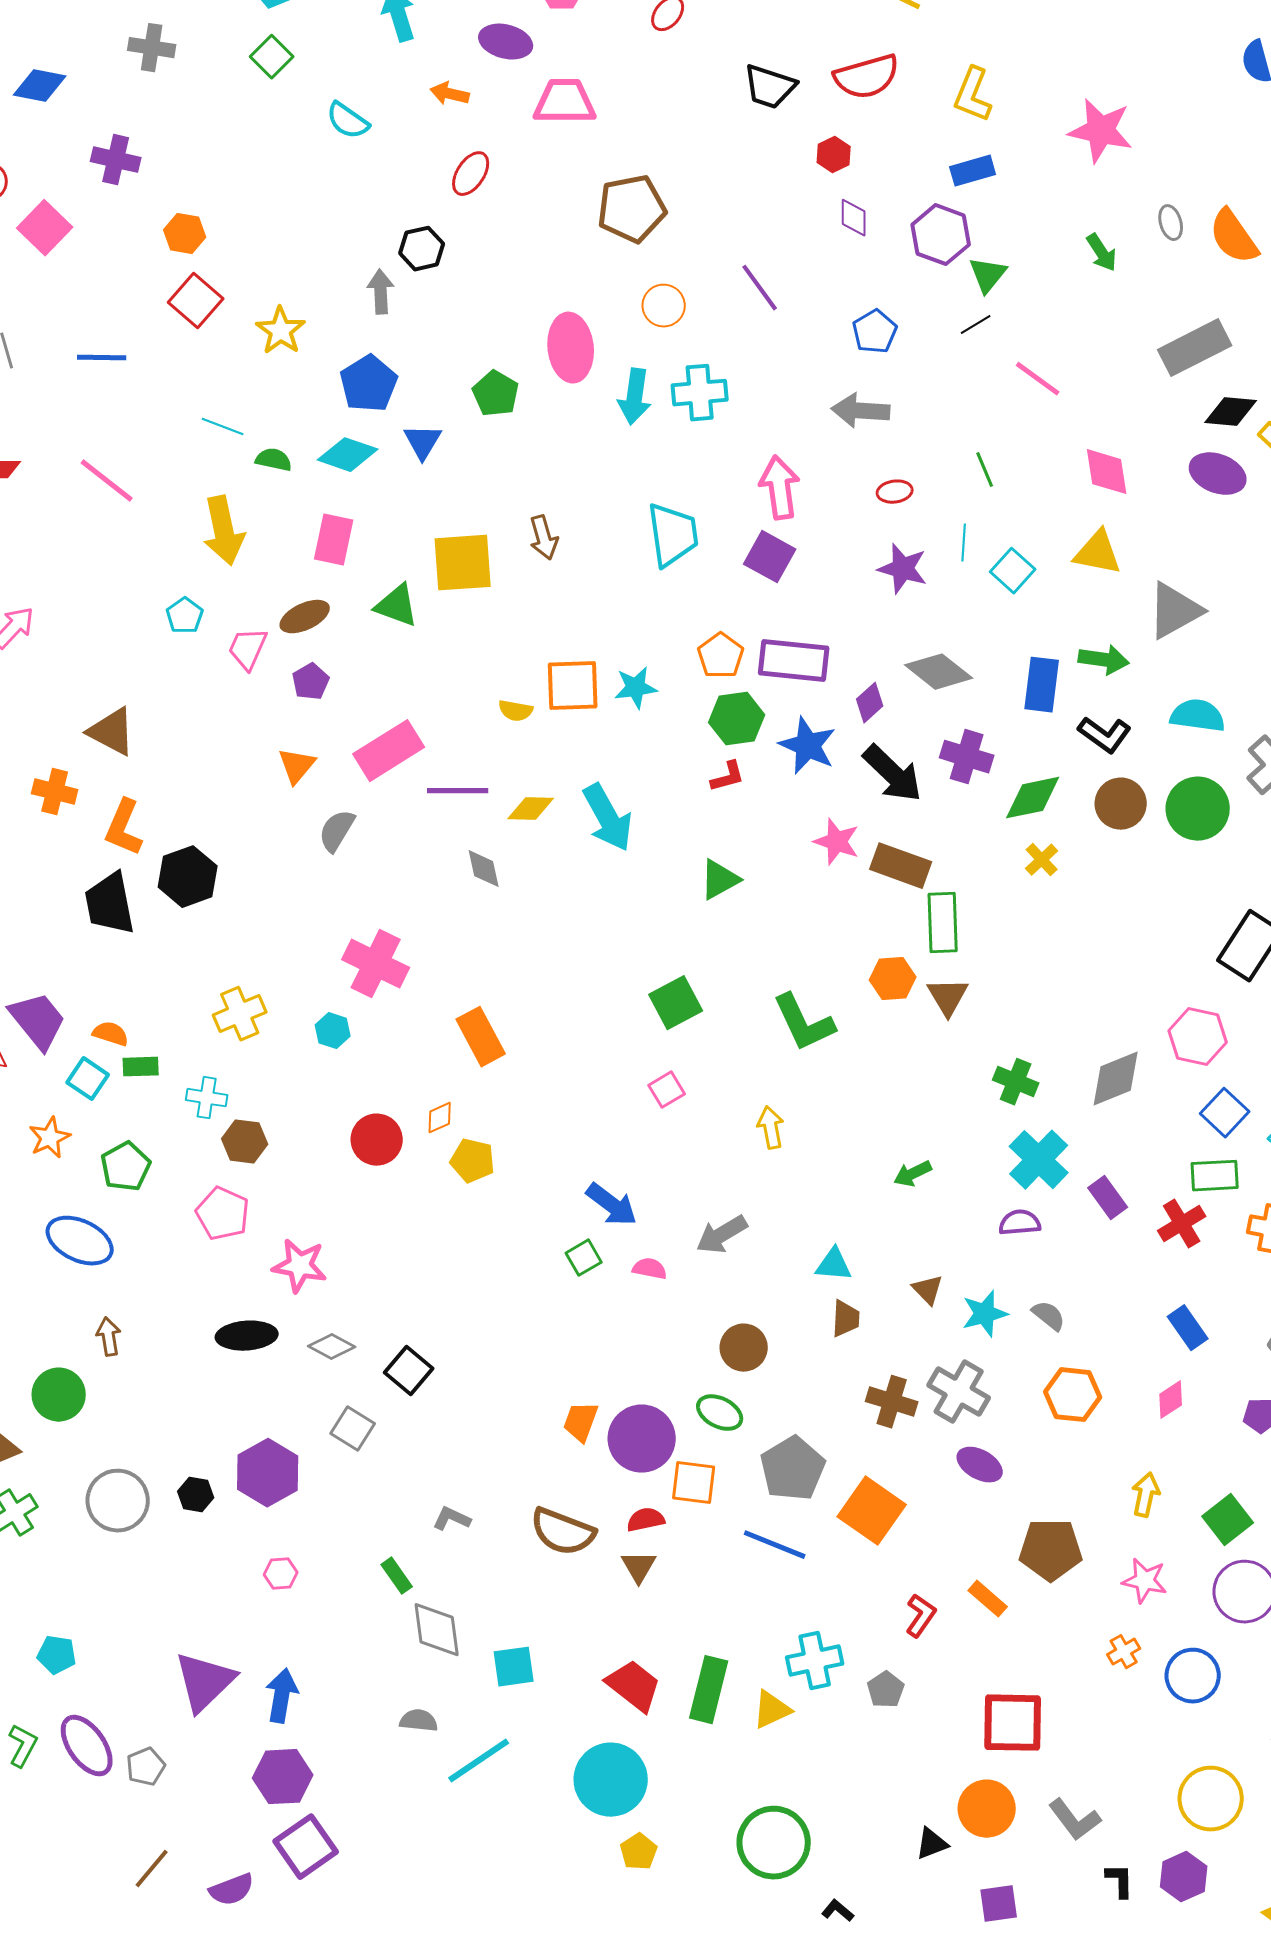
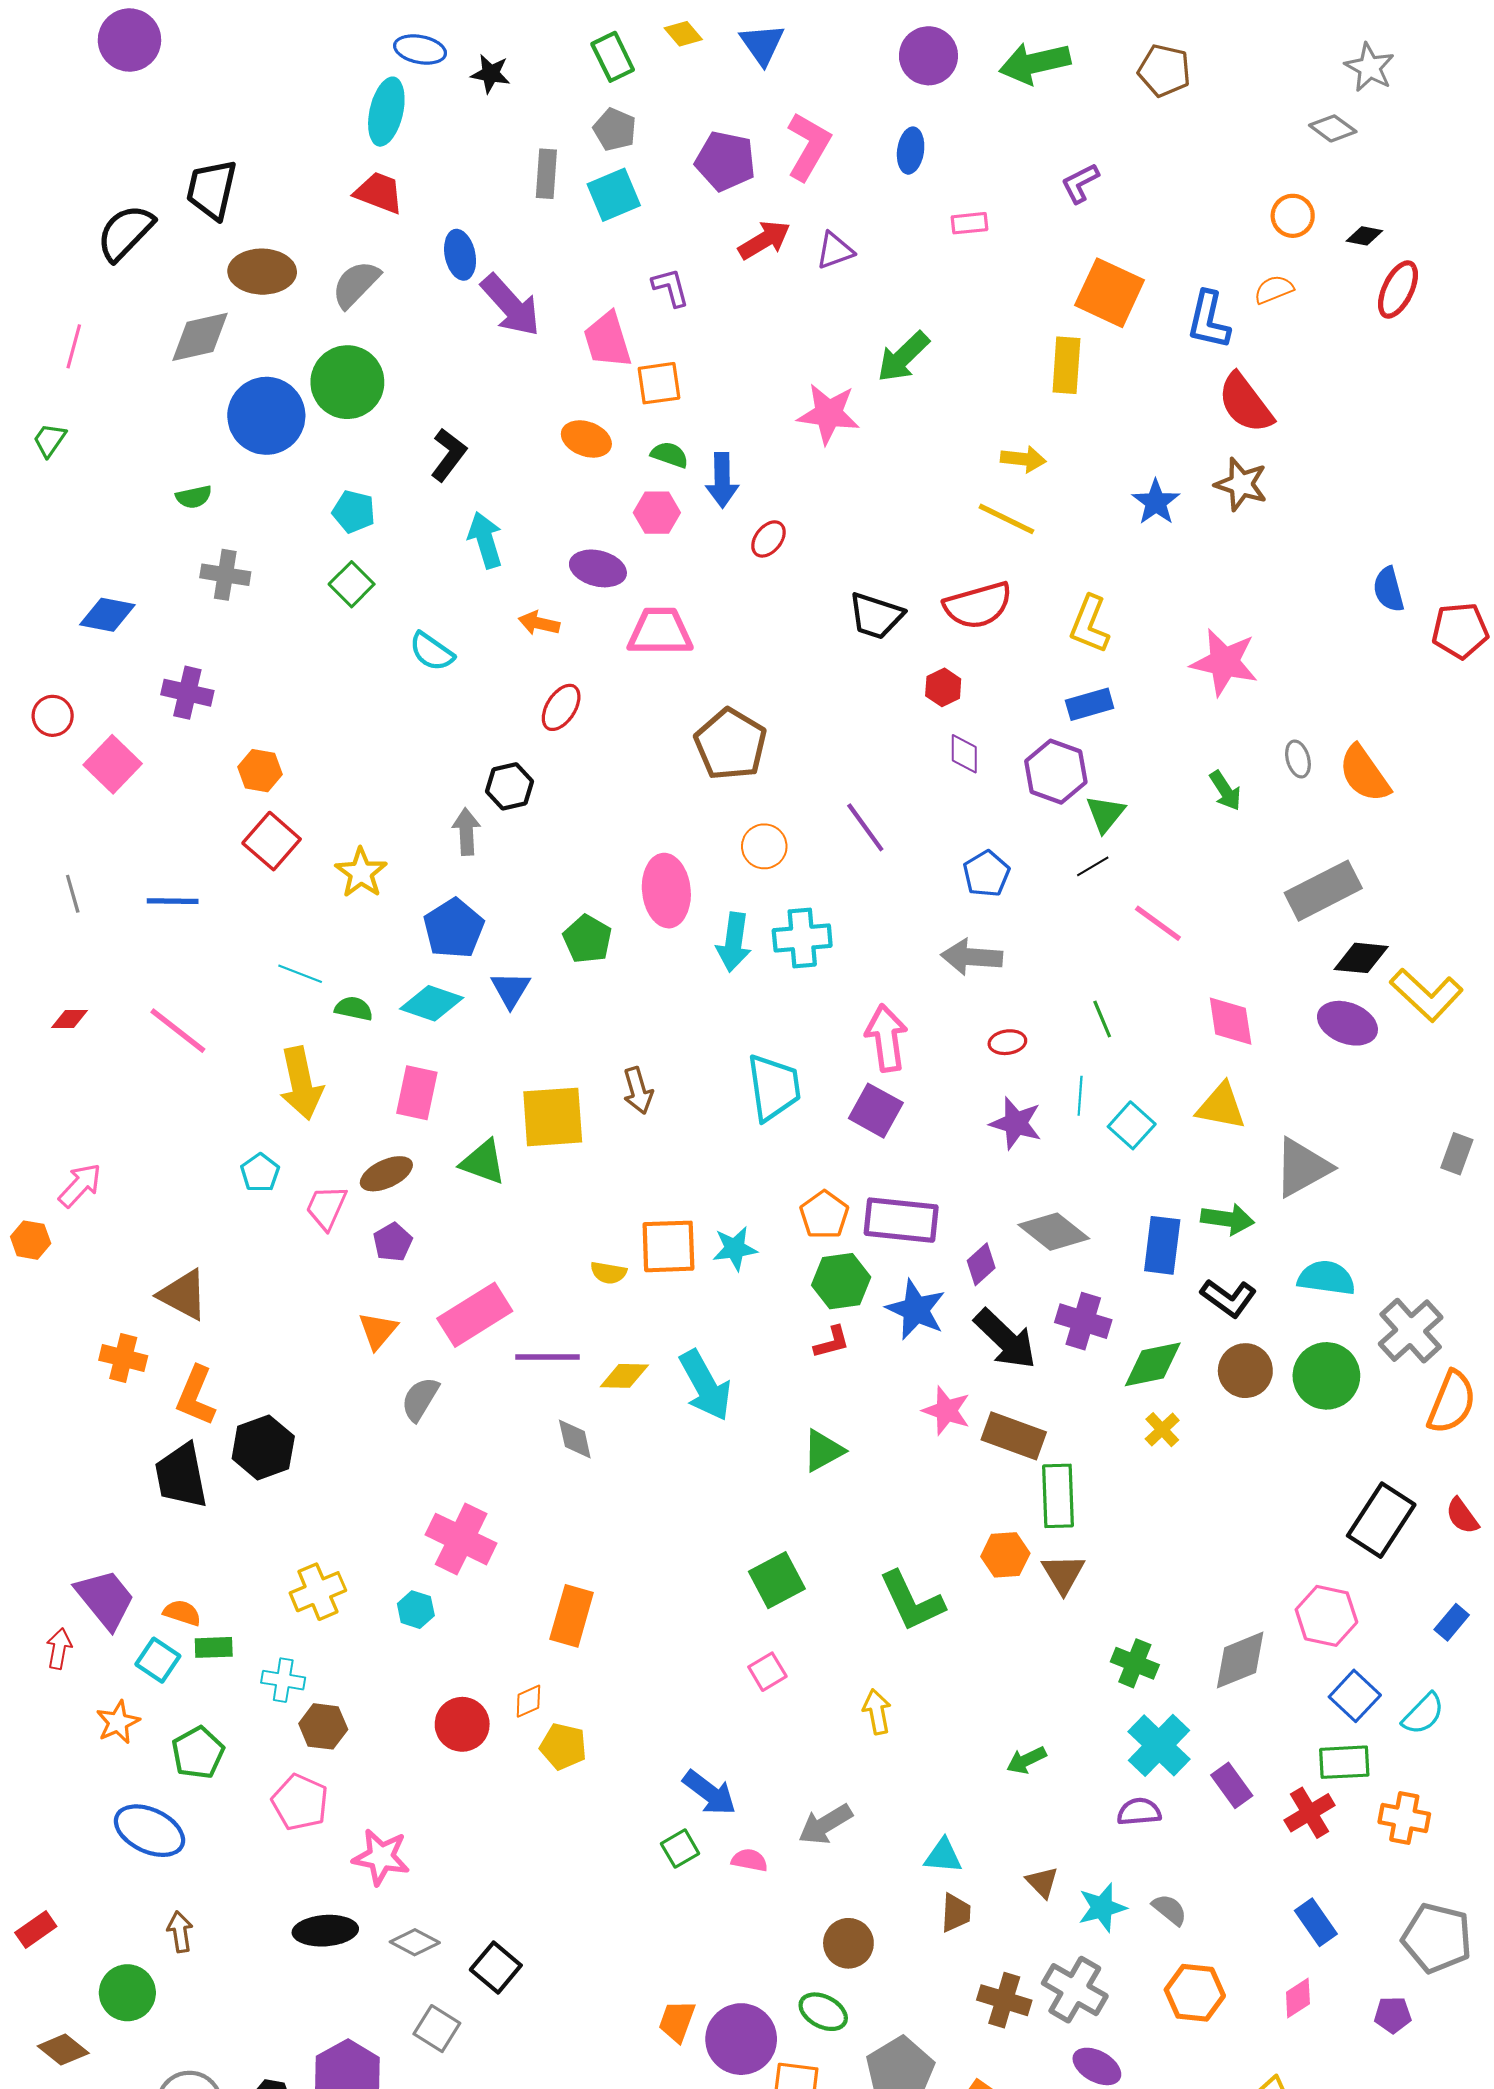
brown pentagon: (632, 209) -> (731, 744), turned -30
orange rectangle: (481, 1037) -> (572, 1616), turned 44

